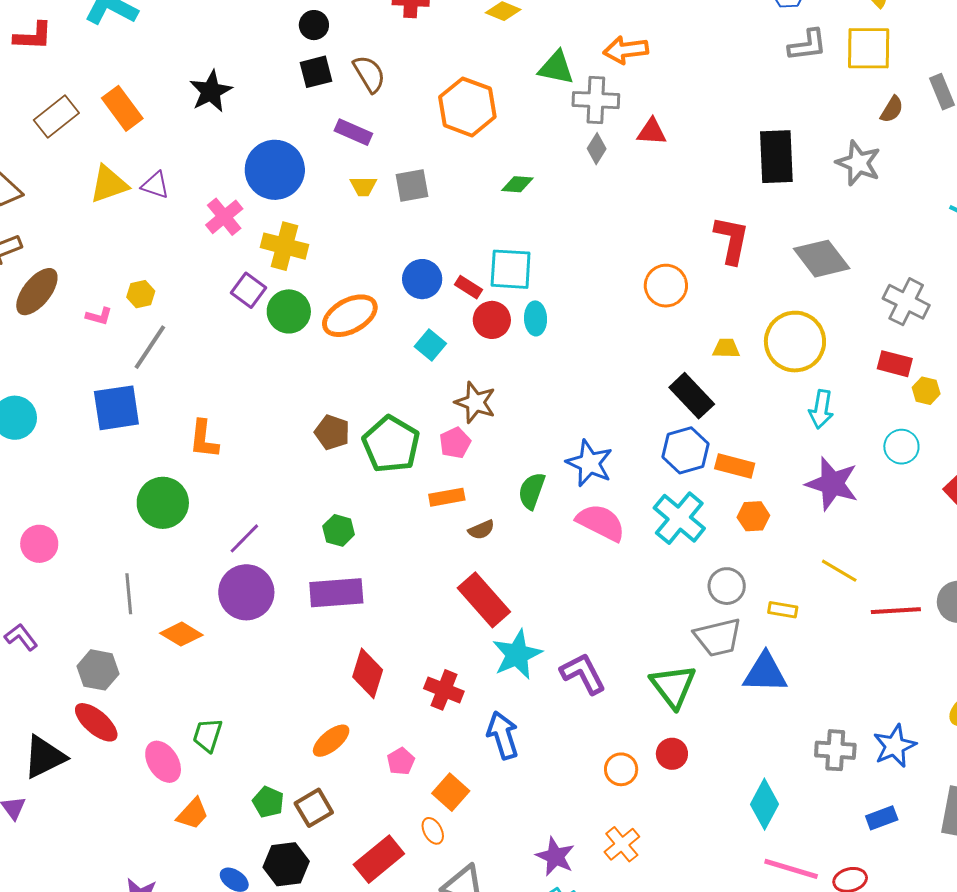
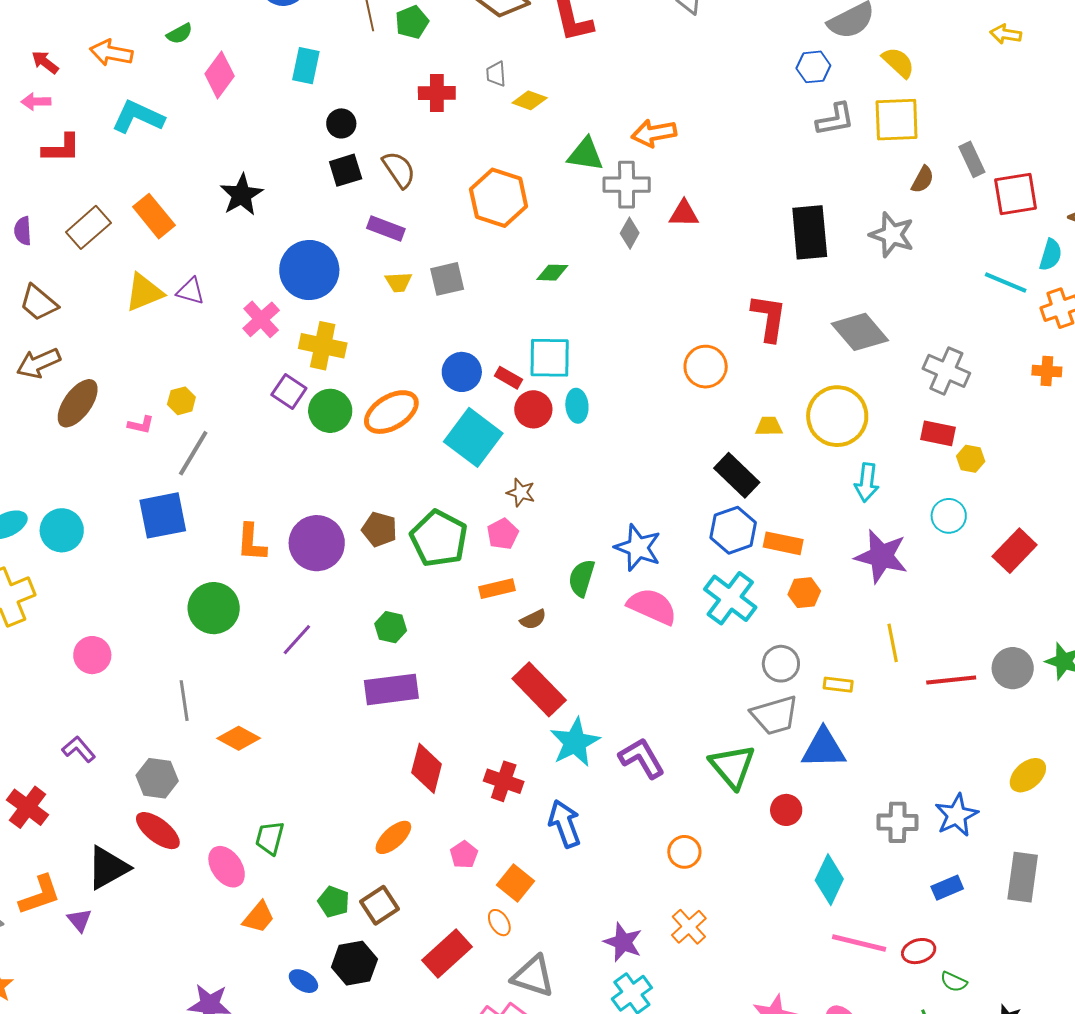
cyan square: (430, 345) -> (473, 437), size x1.8
brown star: (475, 402) -> (521, 493), size x0.7
yellow line: (839, 571) -> (893, 643), turned 51
purple circle: (246, 592) -> (317, 543), moved
red circle: (672, 754) -> (786, 810), moved

